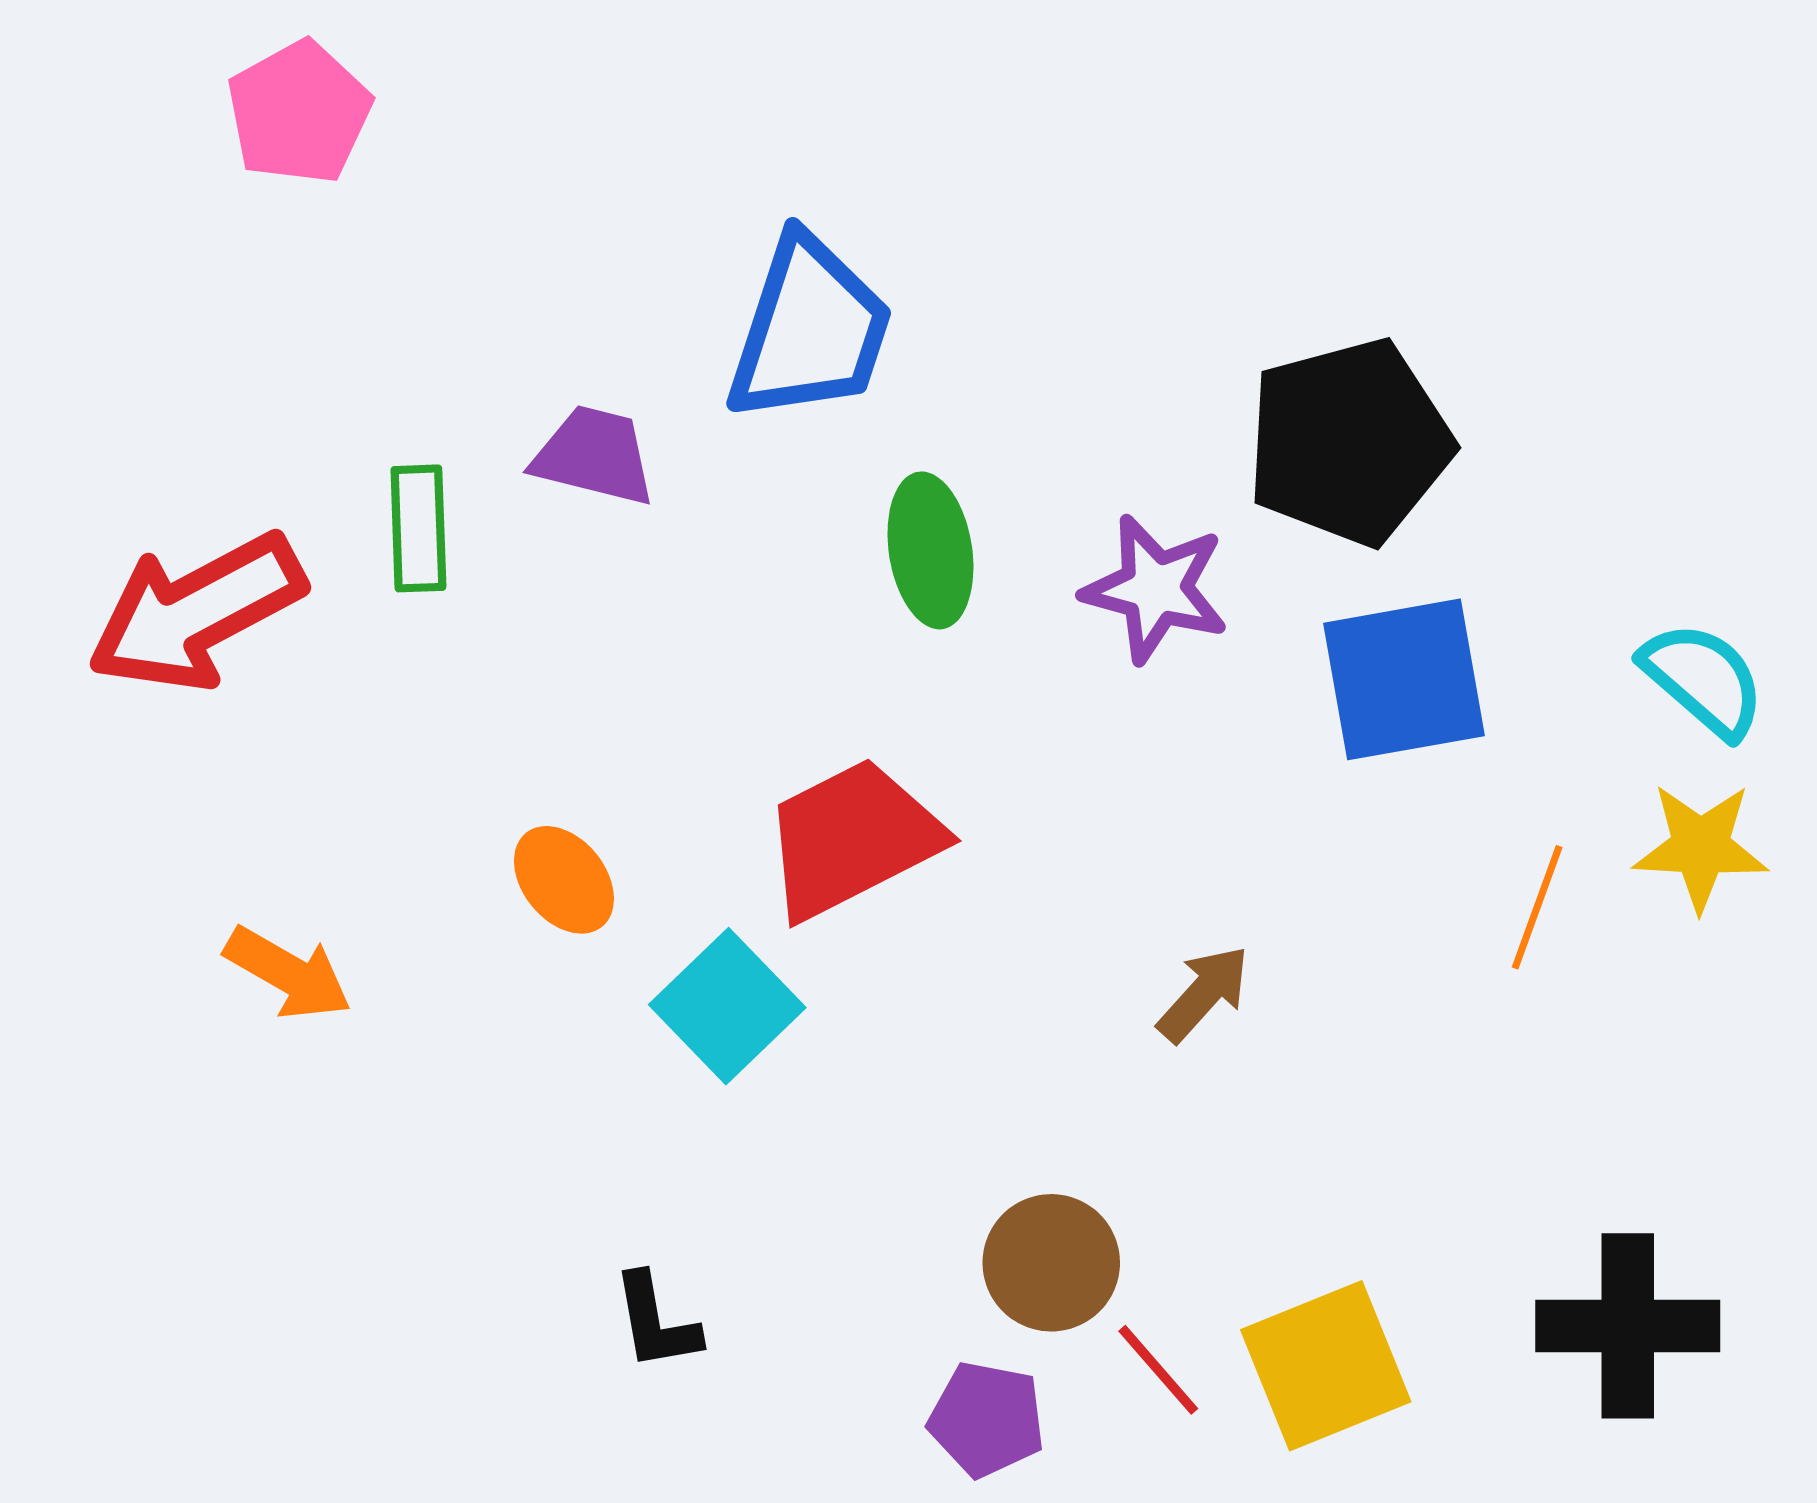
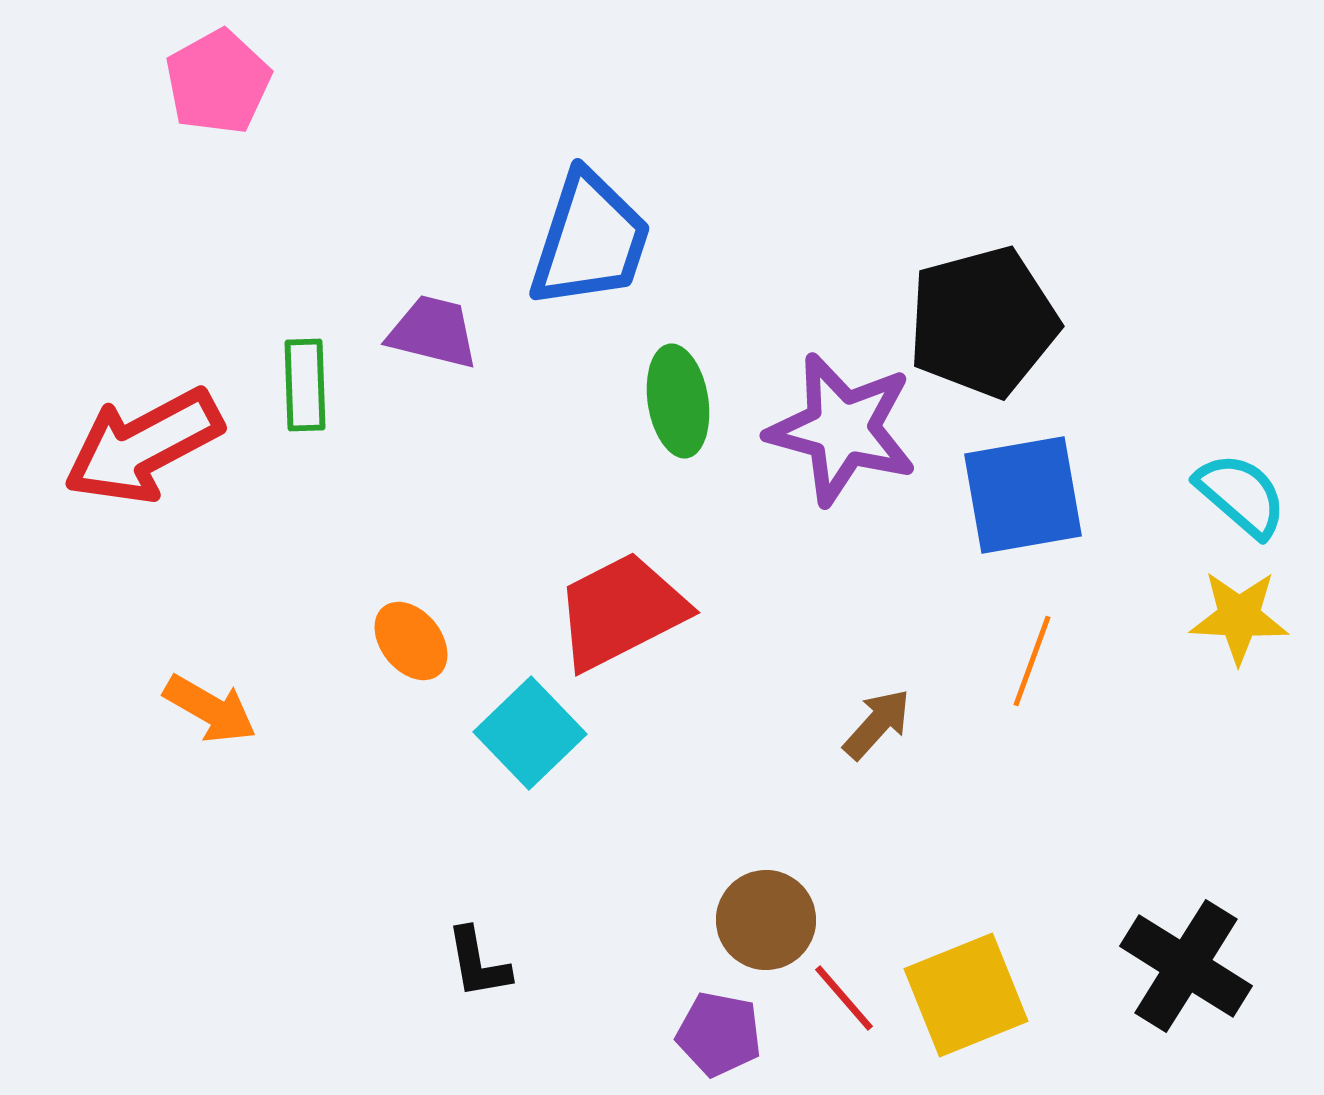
purple star: (1156, 589) -> (842, 429), size x1.4
orange line: (1537, 907) -> (1032, 661), moved
black cross: (1628, 1326) -> (1186, 966), turned 32

